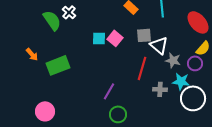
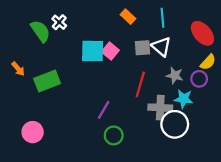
cyan square: (99, 38) -> (93, 51), size x1.6
white triangle: (159, 45) -> (161, 47), moved
gray cross: (160, 89) -> (160, 108), size x1.5
white circle: (193, 98) -> (175, 124), moved

